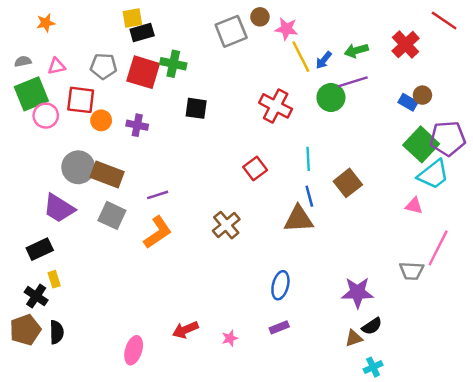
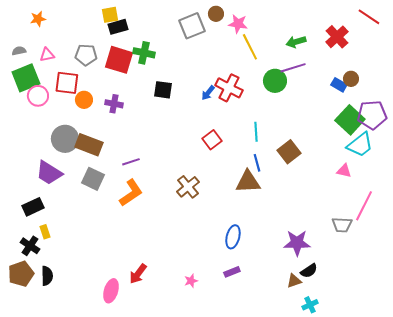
blue arrow: (324, 60) -> (208, 93), moved
red arrow: (185, 330) -> (138, 274), moved, turned -30

